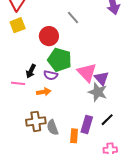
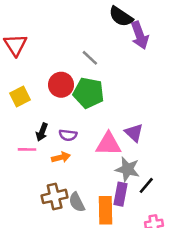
yellow square: (18, 25) -> (20, 97), moved
green pentagon: (60, 60) -> (89, 93), moved
pink triangle: (87, 72) -> (108, 144), moved, turned -40
gray star: (98, 92) -> (127, 169), moved
orange rectangle: (74, 136) -> (106, 210), size x1.5

